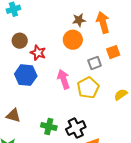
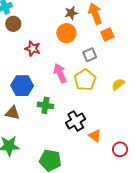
brown circle: (20, 41) -> (13, 24), moved
orange square: (113, 52) -> (107, 35), moved
blue hexagon: (26, 75) -> (22, 86), moved
green cross: (49, 126) -> (45, 105), moved

